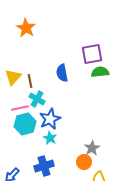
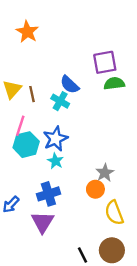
blue semicircle: (62, 73) -> (70, 85), turned -36
cyan cross: (37, 99) -> (60, 101), moved
pink line: (20, 108) -> (20, 126), turned -60

